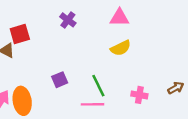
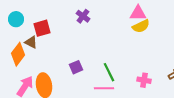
pink triangle: (119, 18) -> (138, 13), moved
yellow semicircle: (121, 48) -> (141, 26), moved

